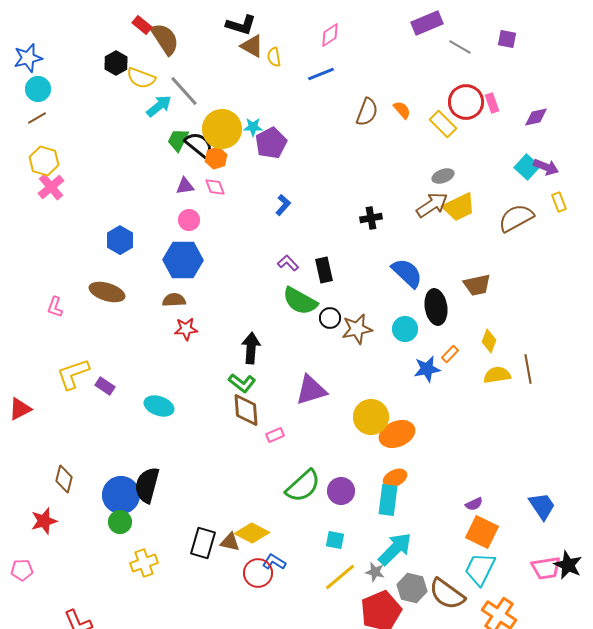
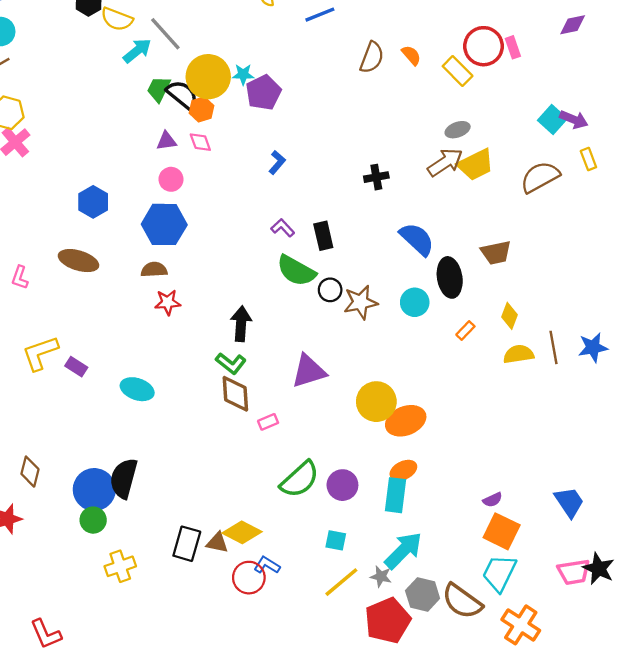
purple diamond: (536, 117) -> (573, 25), moved
blue star: (427, 369) -> (593, 347), moved

